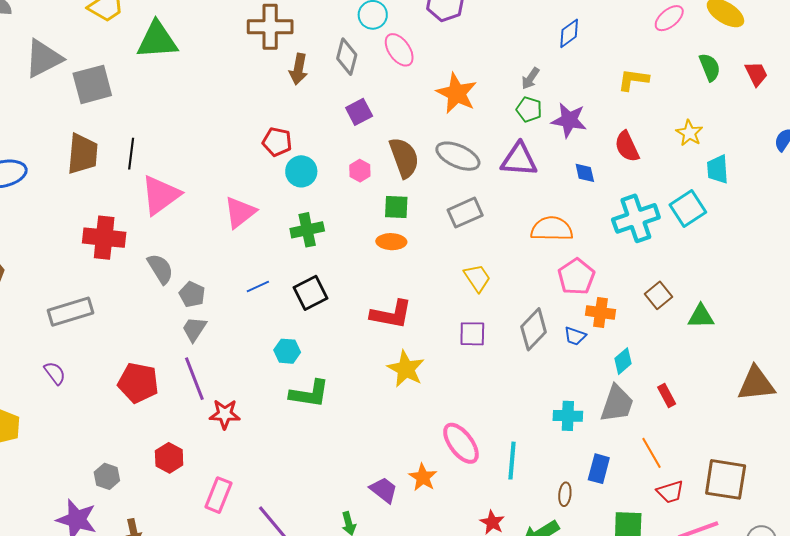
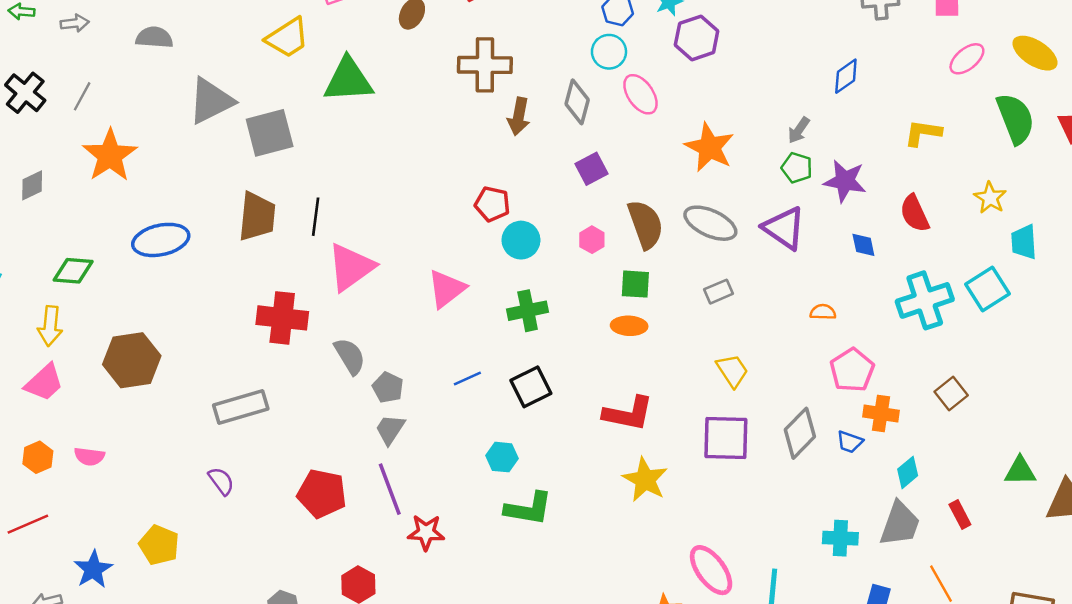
green semicircle: (710, 67) -> (1015, 119), size x1.5
purple triangle: (519, 160) -> (784, 228), turned 30
gray rectangle: (465, 213) -> (718, 292), size x0.7
orange semicircle: (552, 229) -> (823, 312), size x0.5
green triangle: (701, 316) -> (1020, 471), moved
purple square: (472, 334) -> (726, 438), size x1.5

